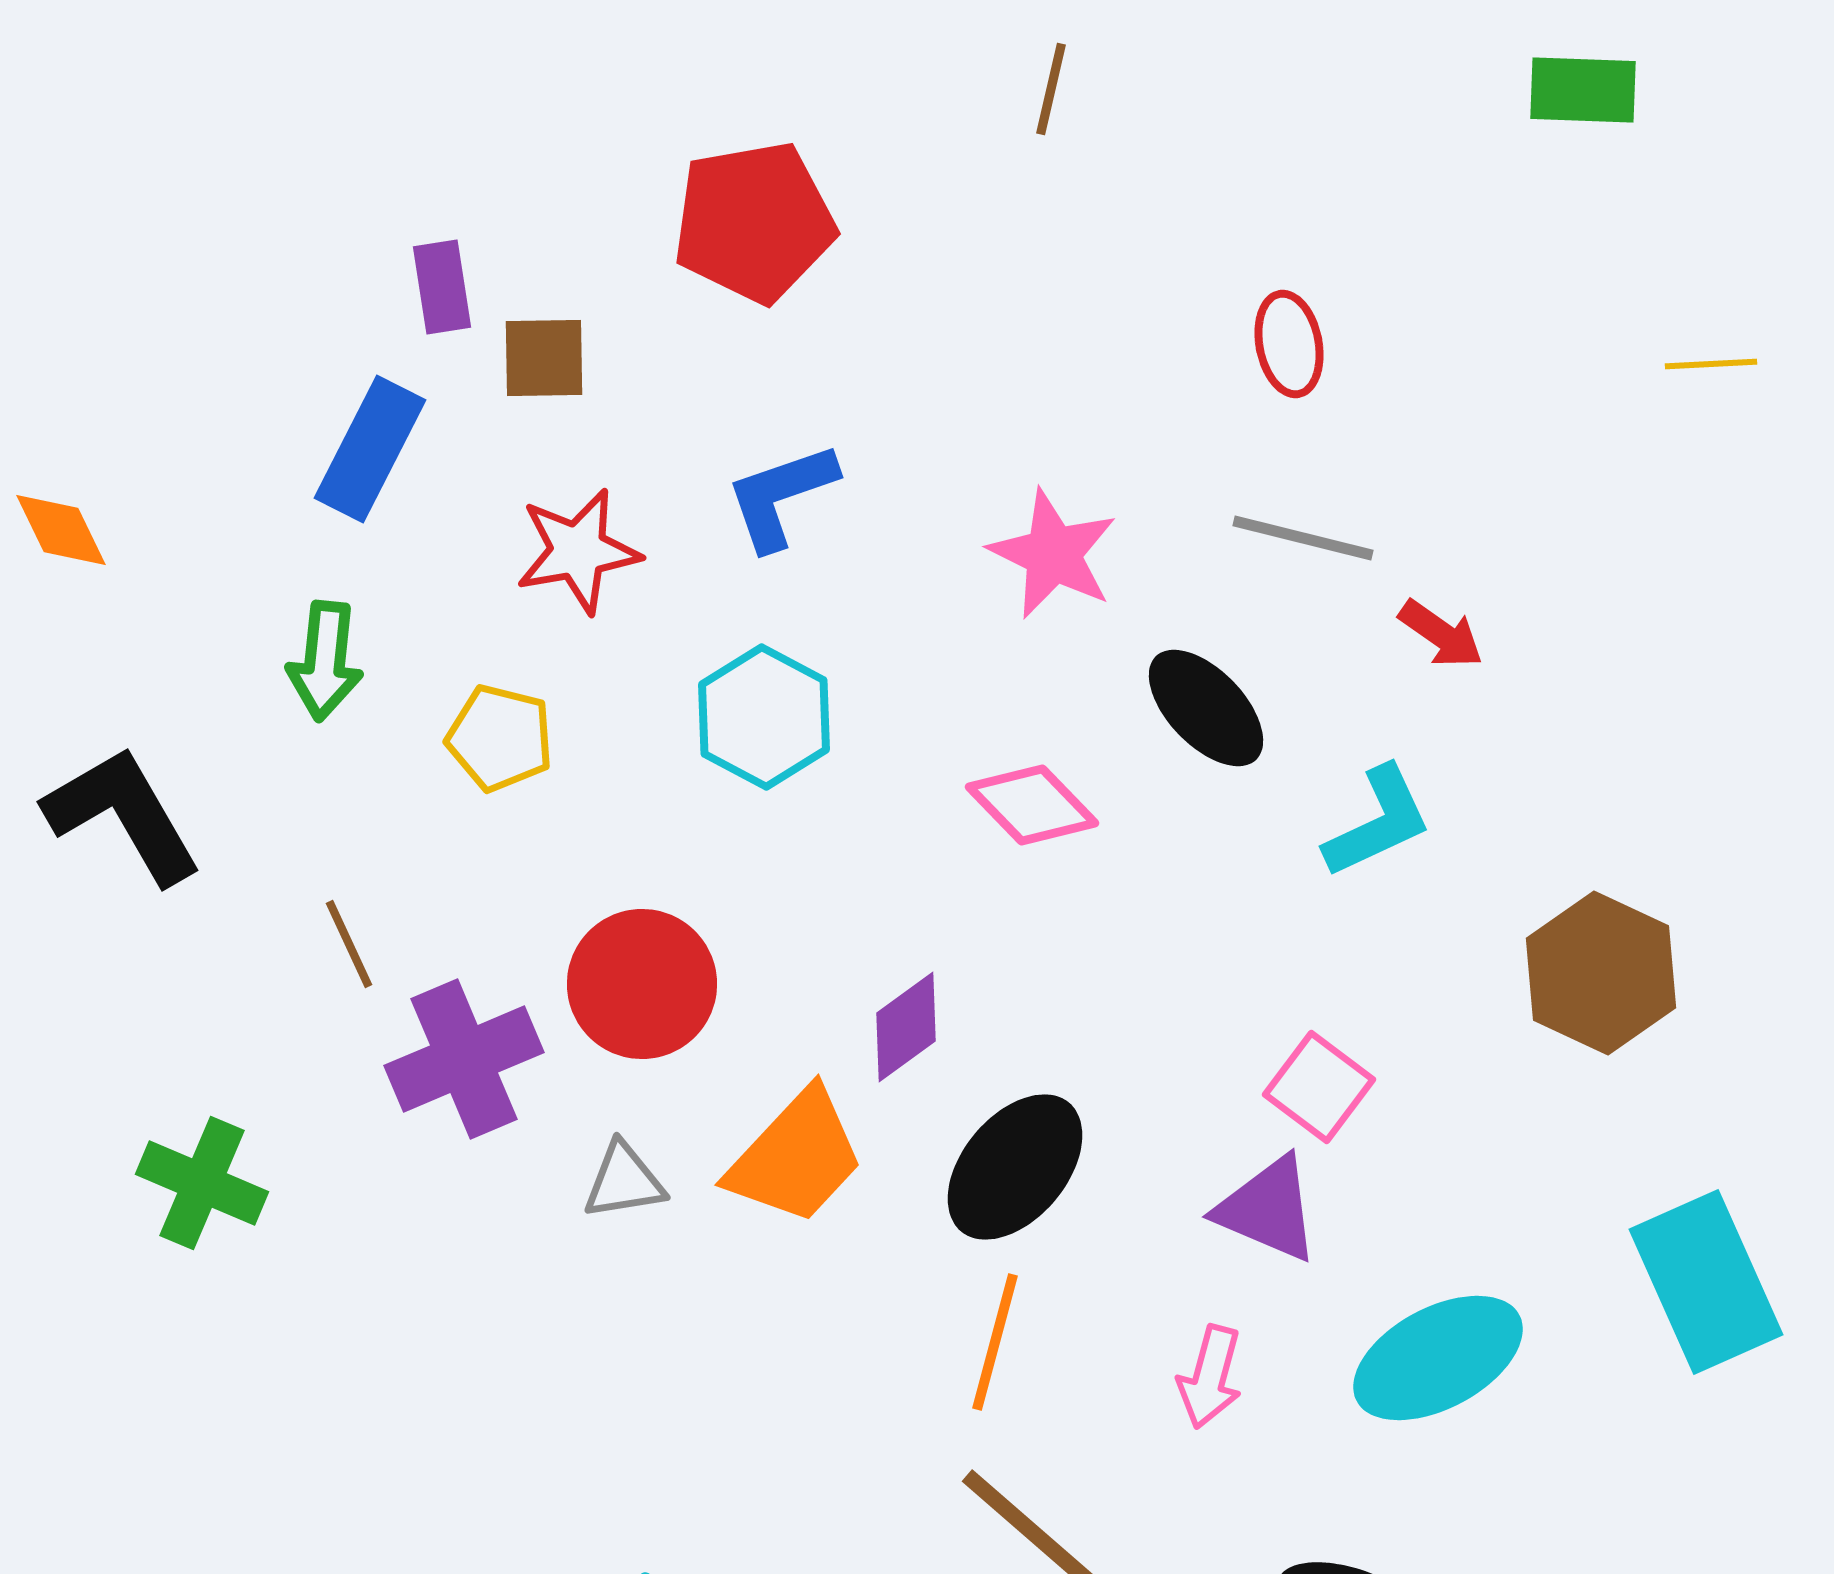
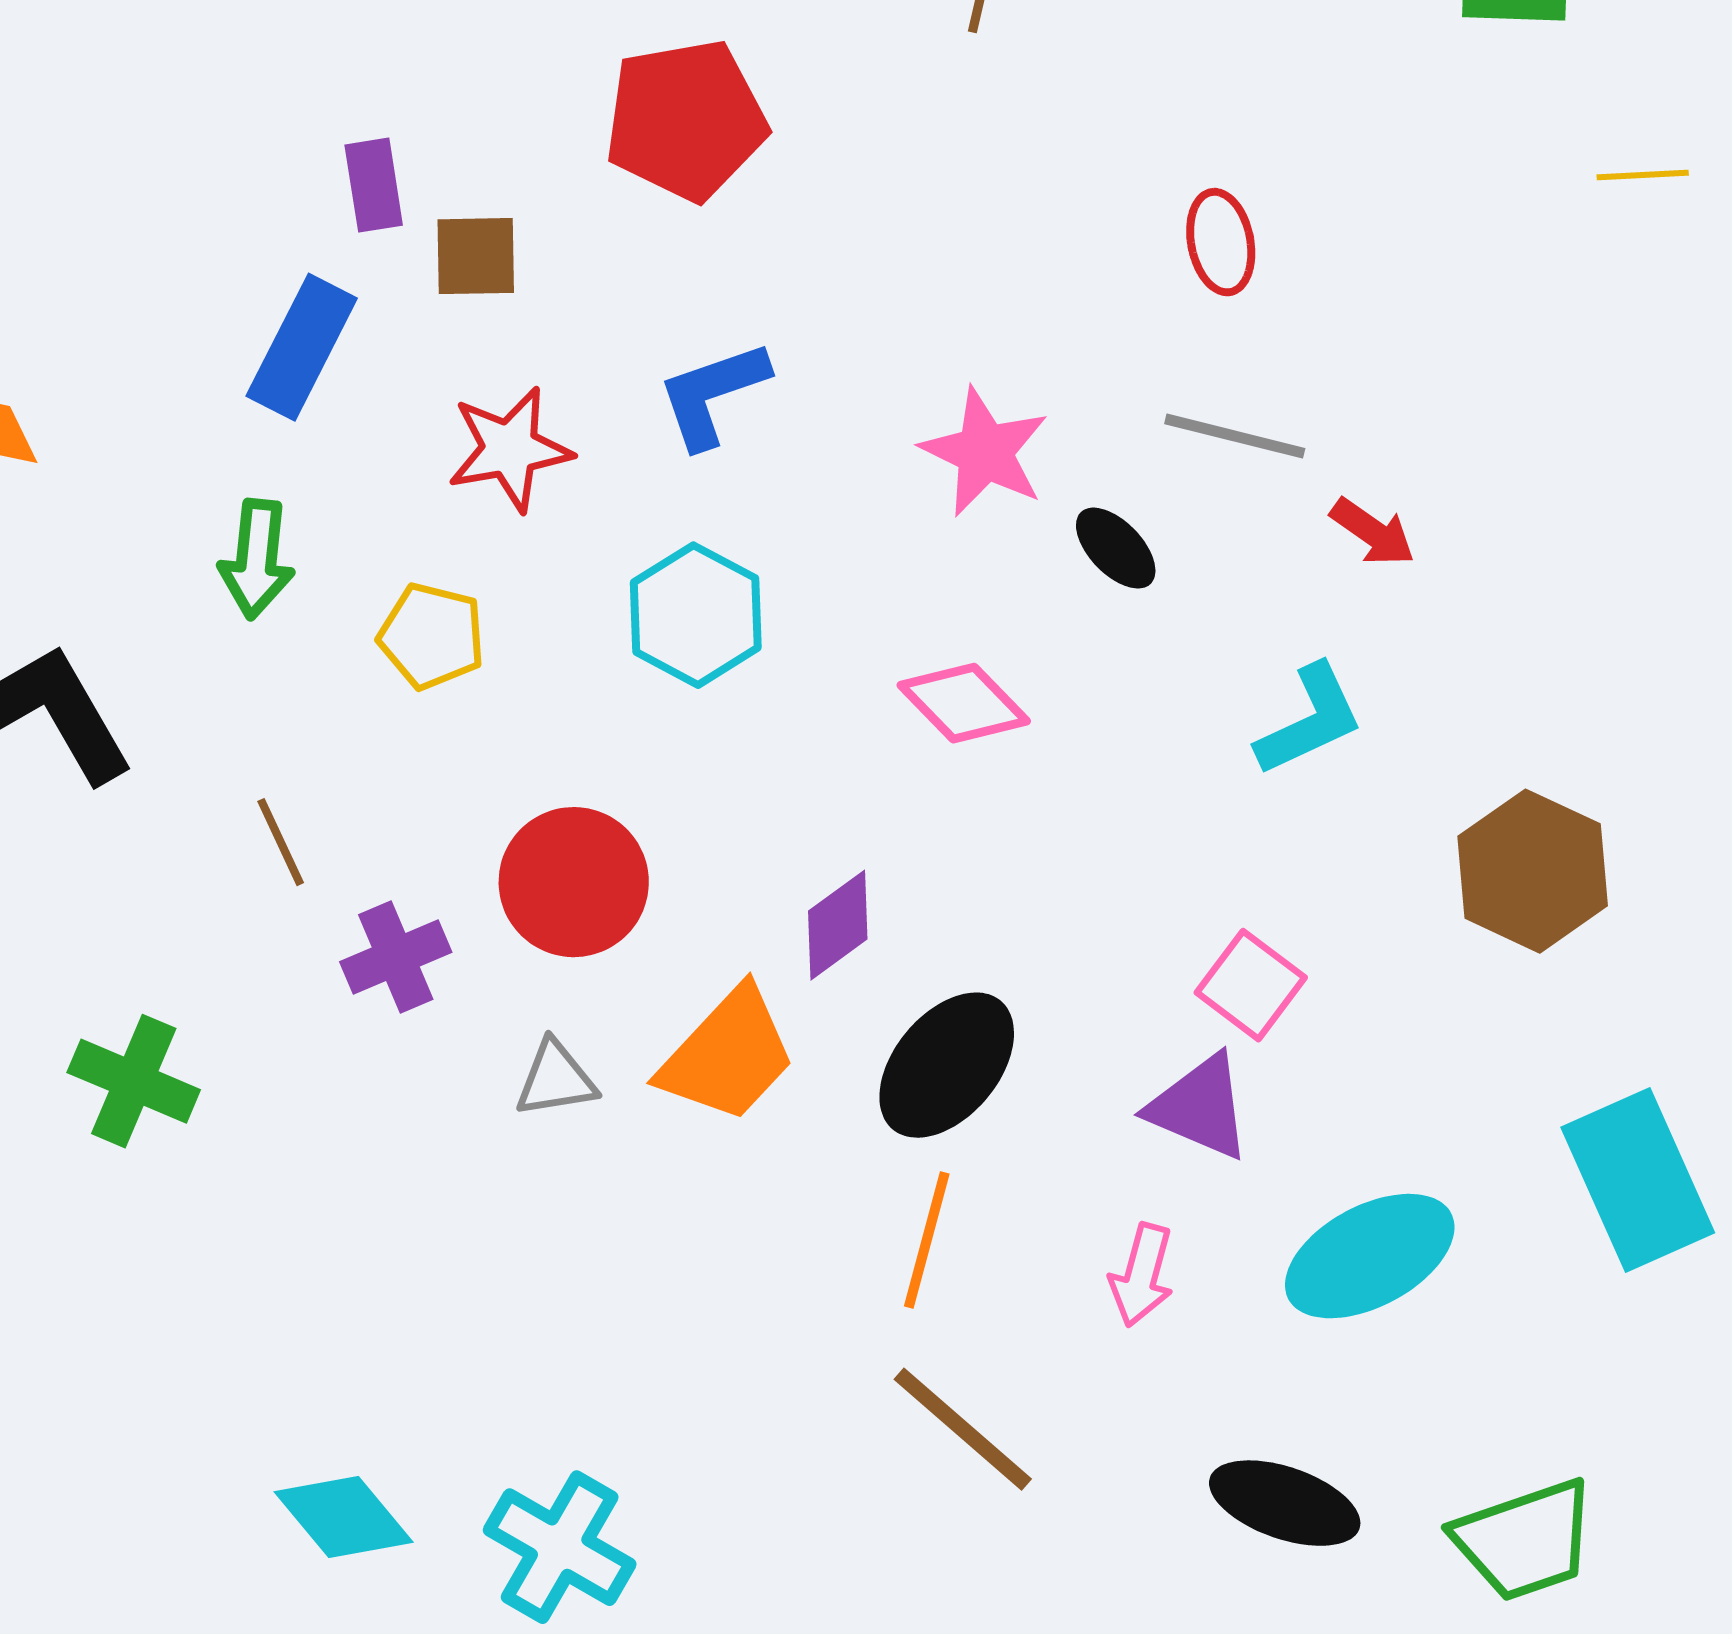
yellow line: (1711, 364) -> (1643, 175), moved
black ellipse: (1206, 708) -> (1116, 548), moved, size x0.7
purple cross: (464, 1059) -> (396, 957), size x0.7

